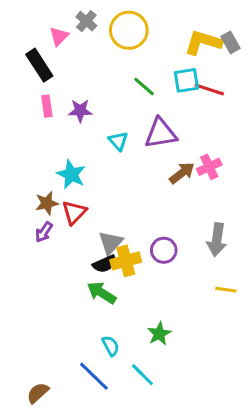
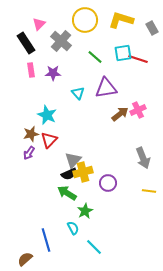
gray cross: (86, 21) -> (61, 41), moved, size x1.5
yellow L-shape: (203, 42) -> (121, 20), moved
gray arrow: (217, 240) -> (143, 158), turned -30
purple circle: (164, 250) -> (108, 183), moved
green star: (159, 334) -> (85, 211), moved
blue line: (94, 376) -> (46, 240), moved, turned 30

